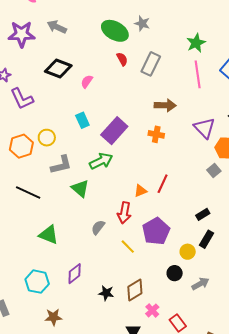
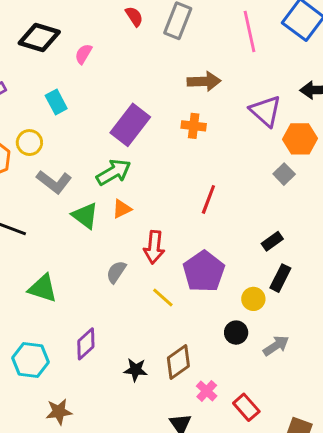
cyan rectangle: (82, 120) -> (56, 102), moved
gray L-shape: (61, 165) -> (54, 182), turned 55
orange triangle: (140, 191) -> (122, 209), moved

